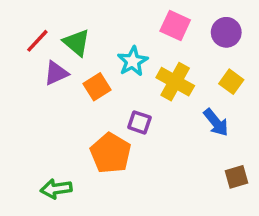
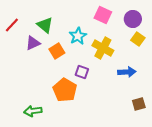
red line: (37, 41) -> (12, 25), moved
yellow square: (231, 82) -> (138, 39), moved
blue arrow: (216, 122) -> (127, 72), turned -54

